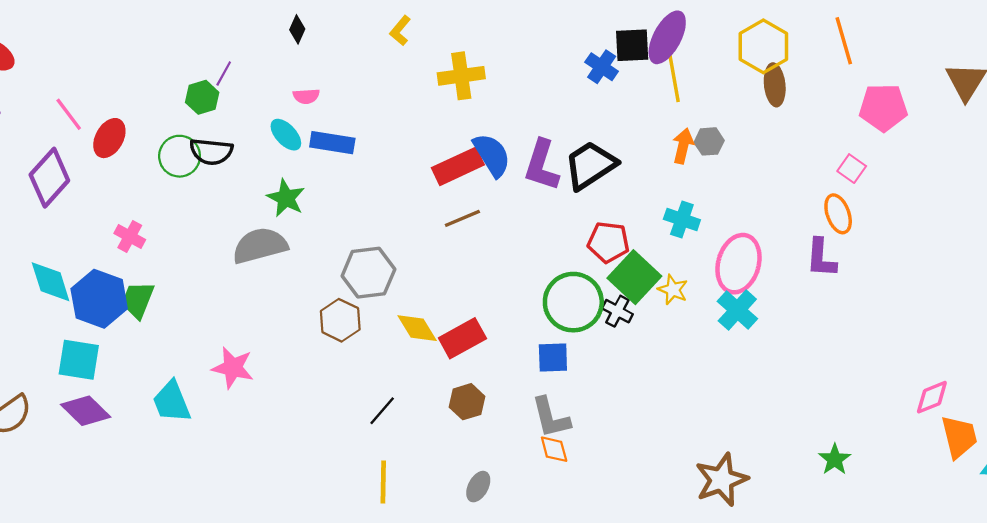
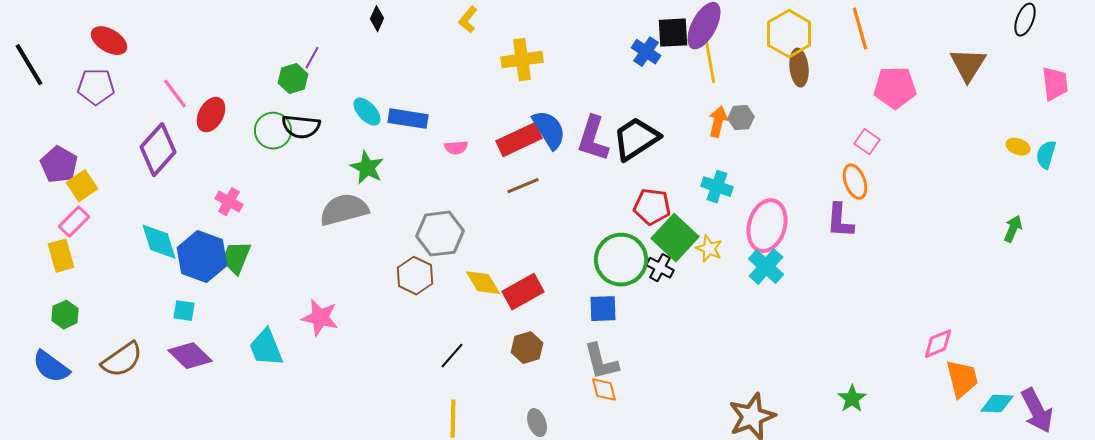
pink semicircle: (306, 96) -> (456, 148), moved
cyan square: (79, 360) -> (184, 311), size x0.6
gray ellipse: (478, 487) -> (537, 423), turned -48

